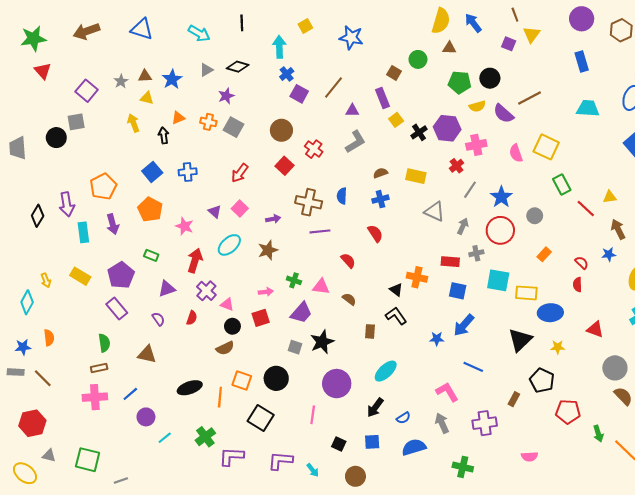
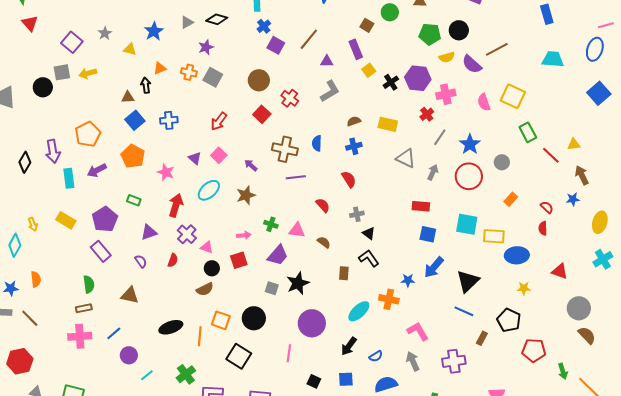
brown triangle: (145, 76) -> (128, 97), moved
yellow arrow: (133, 123) -> (88, 73), moved, turned -84
purple arrow: (273, 219) -> (251, 165), turned -128
purple arrow: (113, 224) -> (97, 170), turned 78
gray cross: (476, 253) -> (357, 214), moved
orange cross: (417, 277) -> (389, 299), moved
black triangle: (520, 340) -> (468, 281), moved
blue line: (473, 367) -> (464, 311), moved

